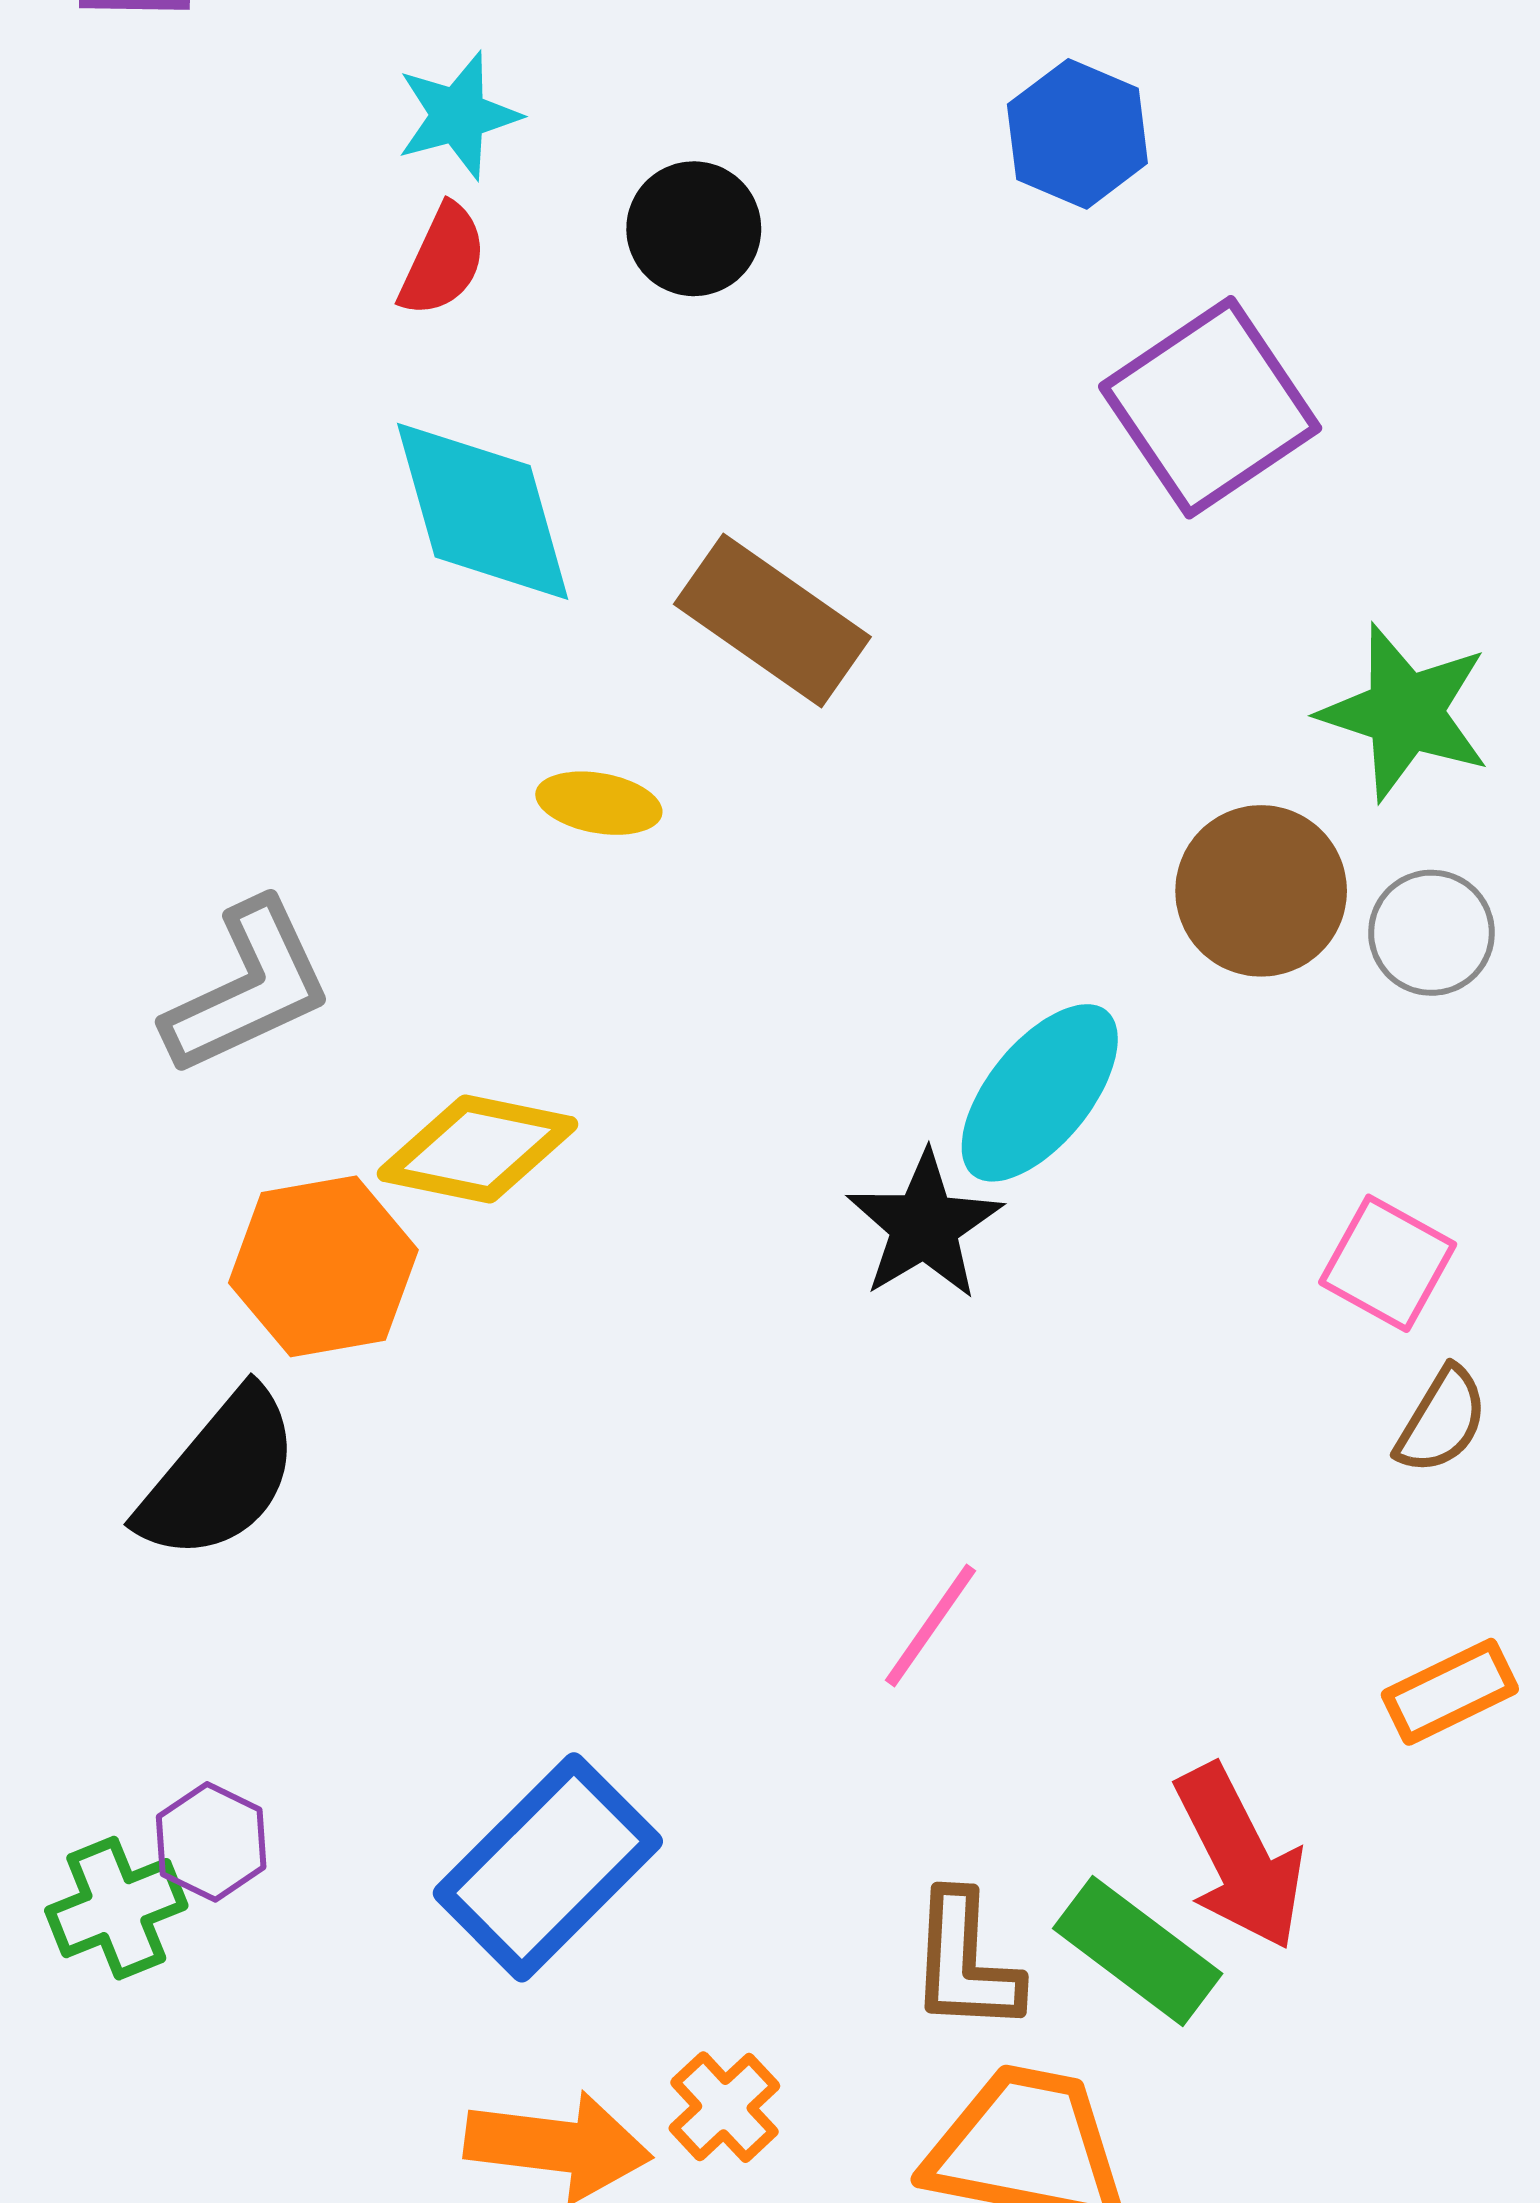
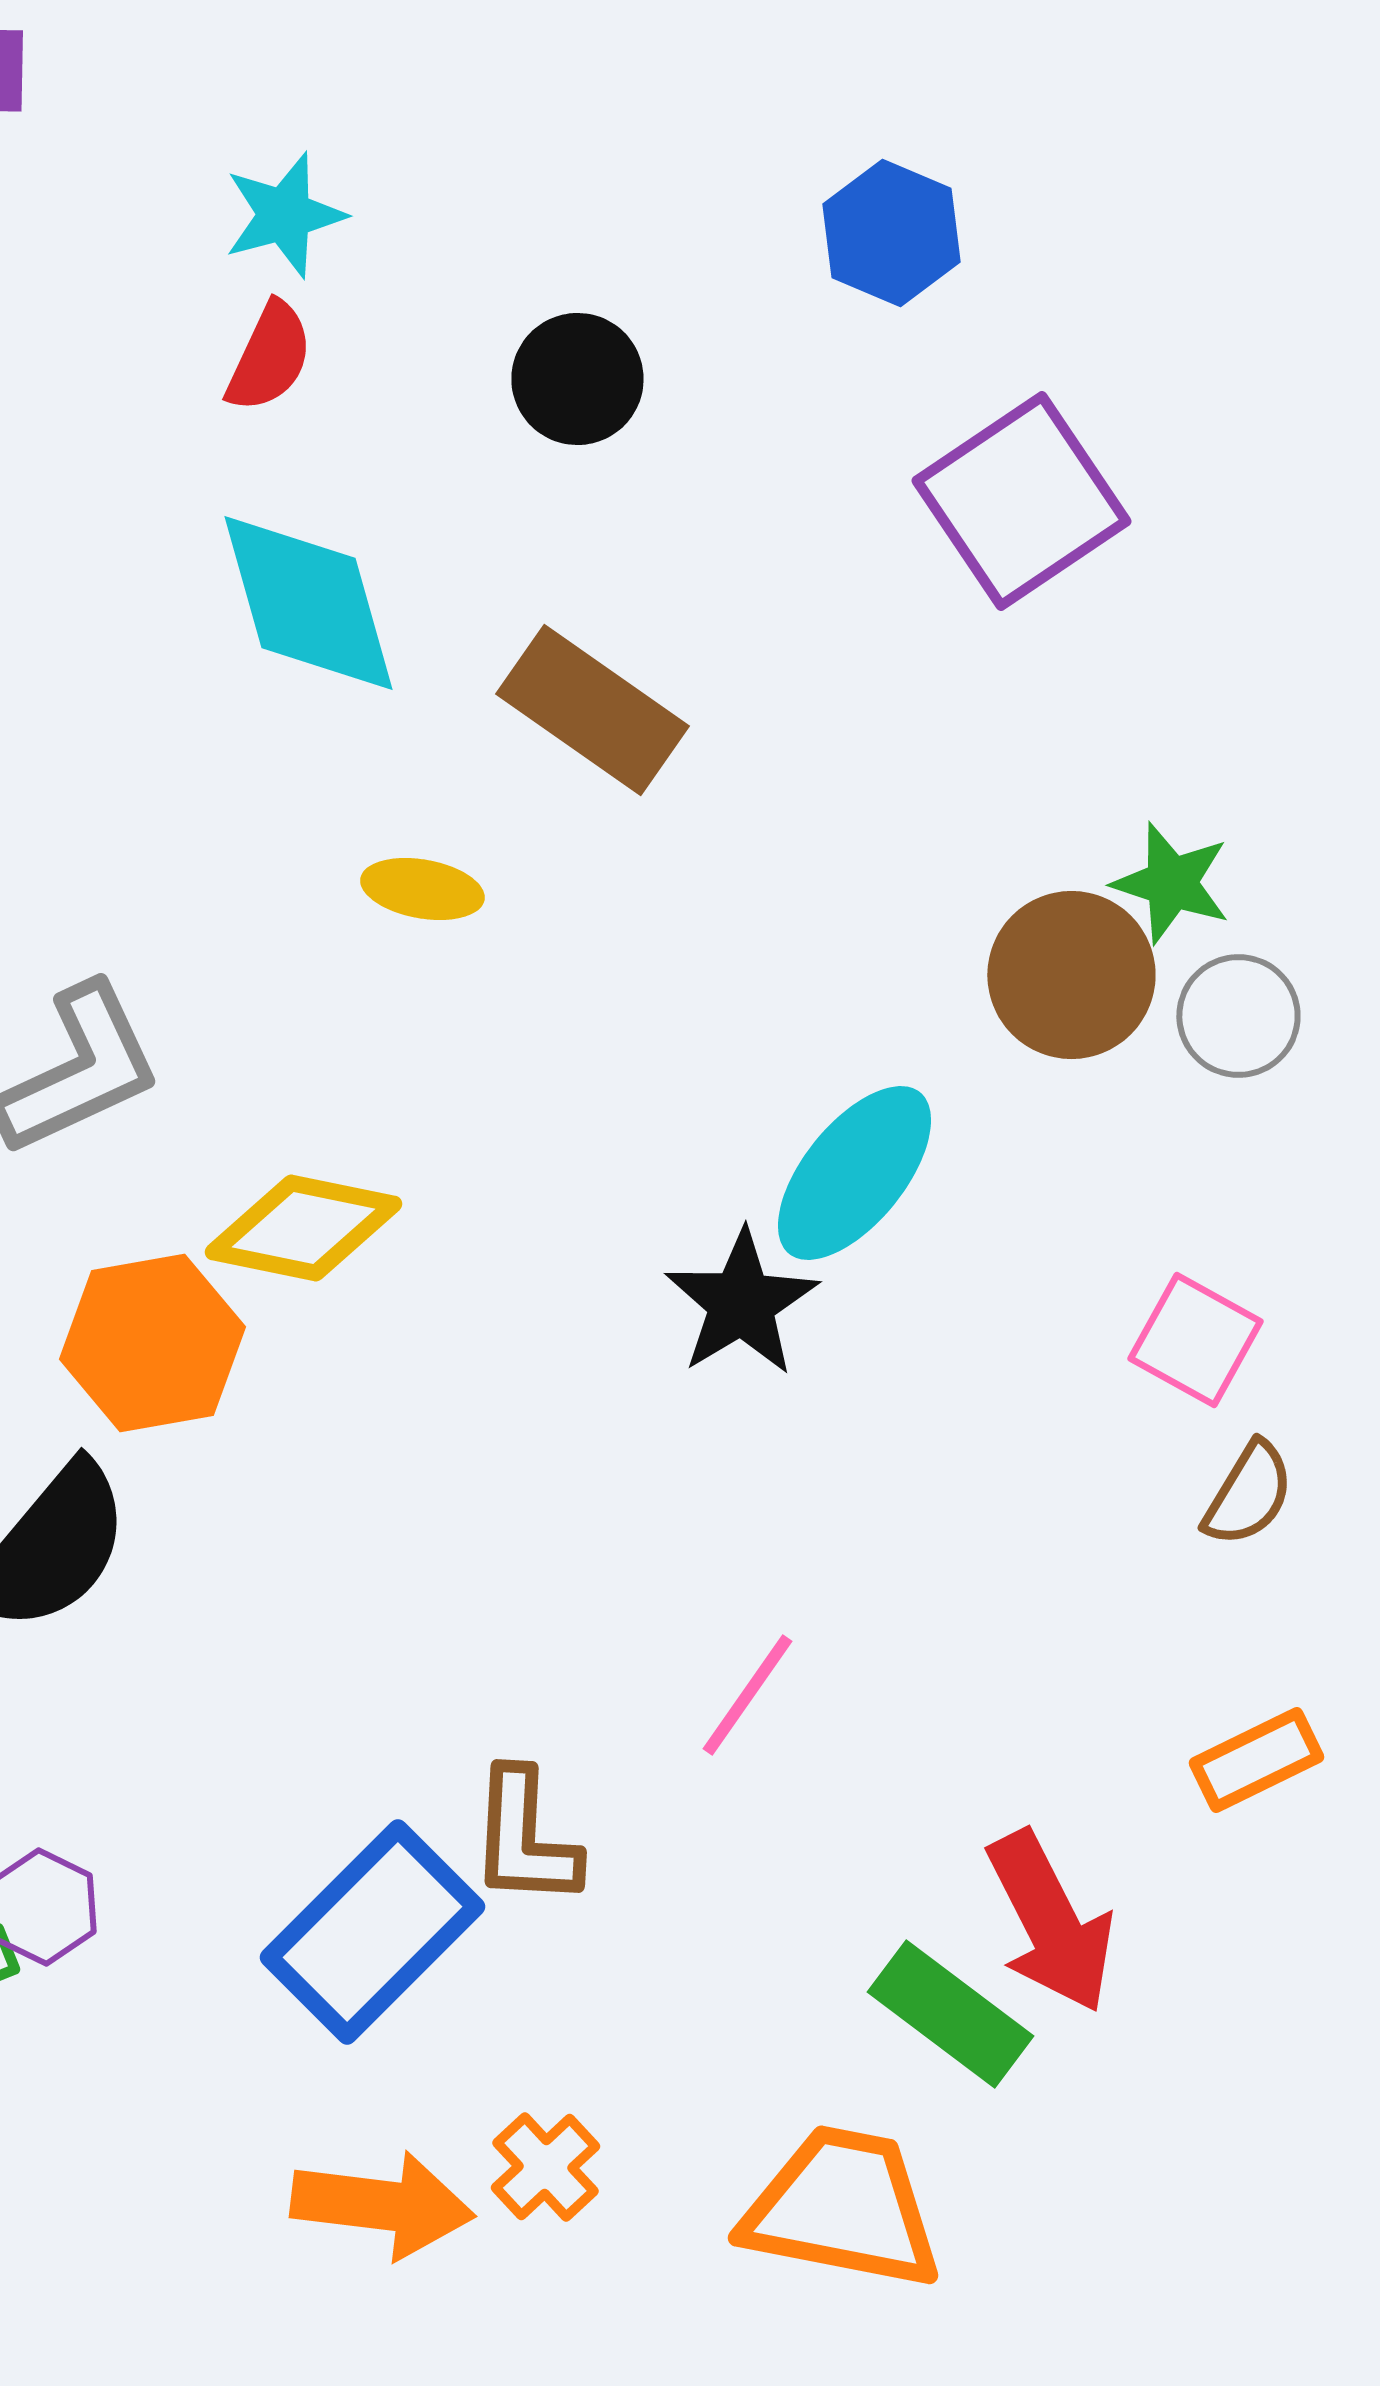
black circle: (694, 229) -> (577, 379), moved
green star: (1405, 712) -> (1171, 883), moved, size x0.7
brown L-shape: (965, 1962) -> (524, 1838), moved

